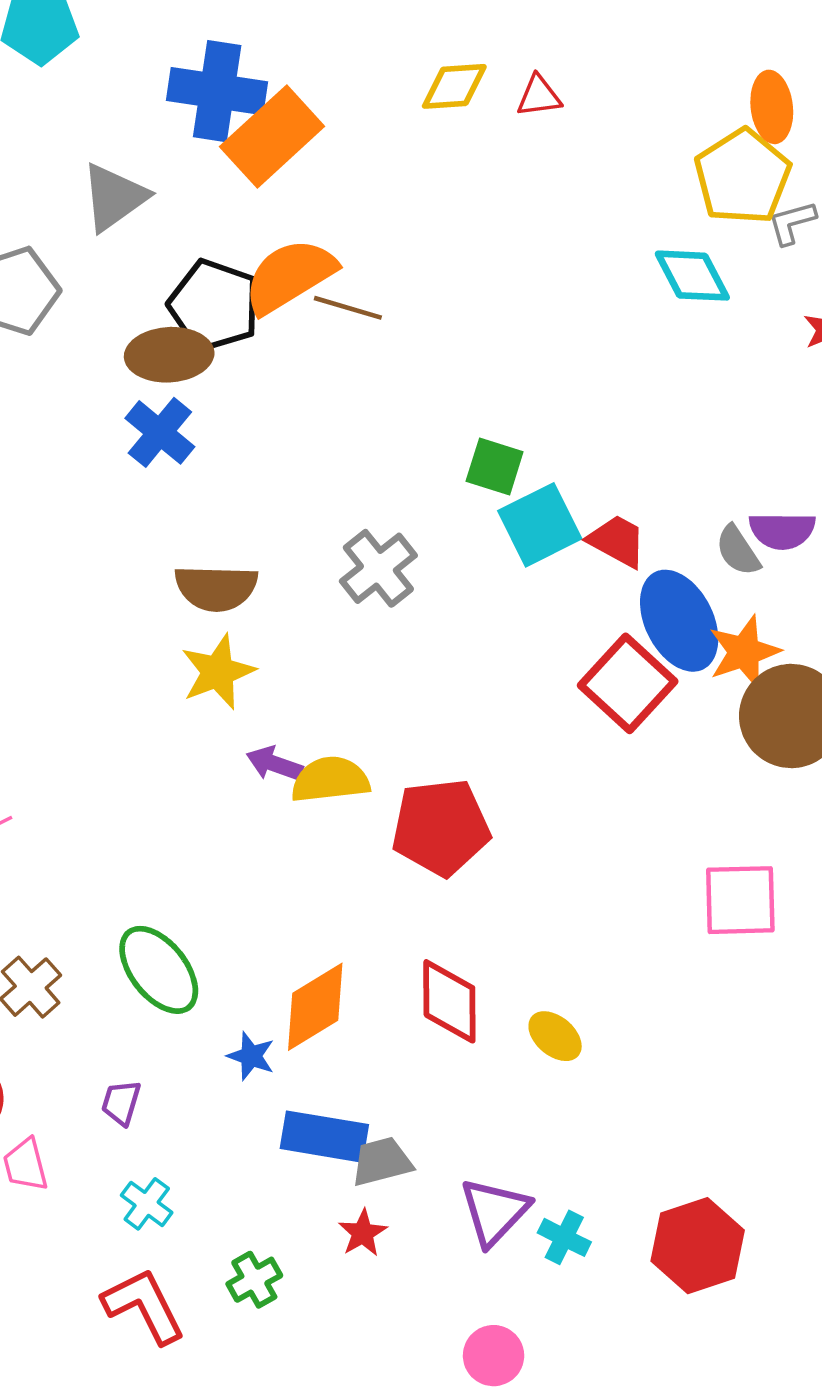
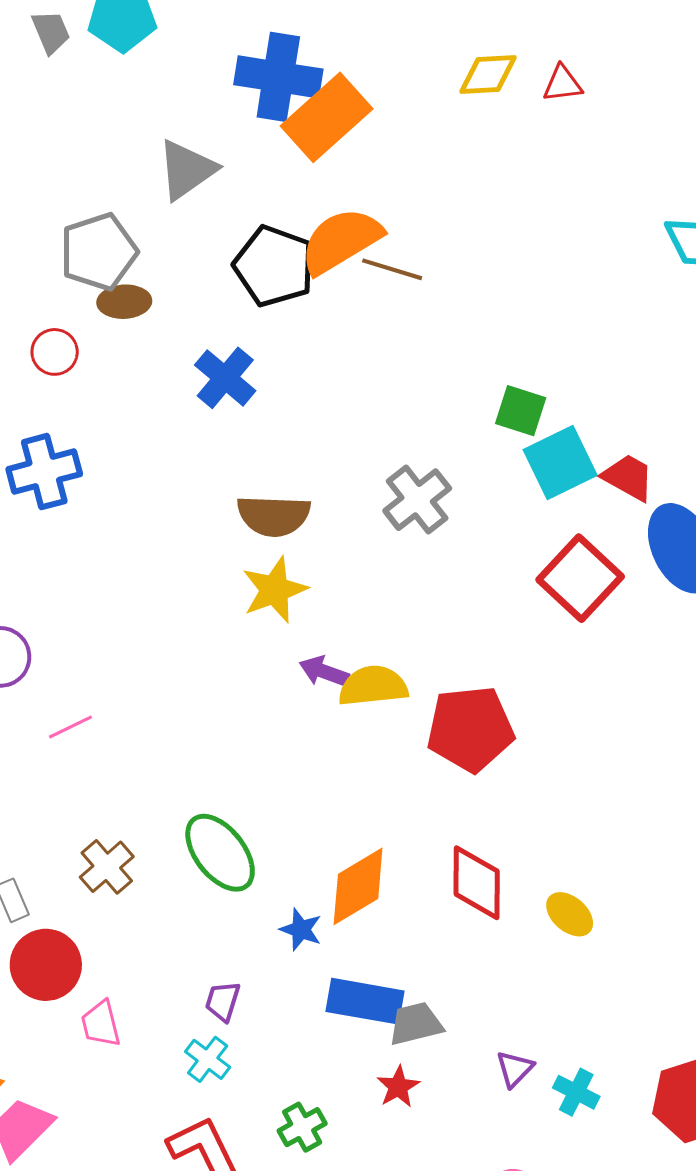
brown ellipse: (169, 355) -> (124, 302), moved, size x0.7
red square: (628, 683) -> (580, 578), moved
purple trapezoid: (121, 1103) -> (223, 1001), moved
purple triangle: (494, 1212) -> (515, 1069), size x0.6

